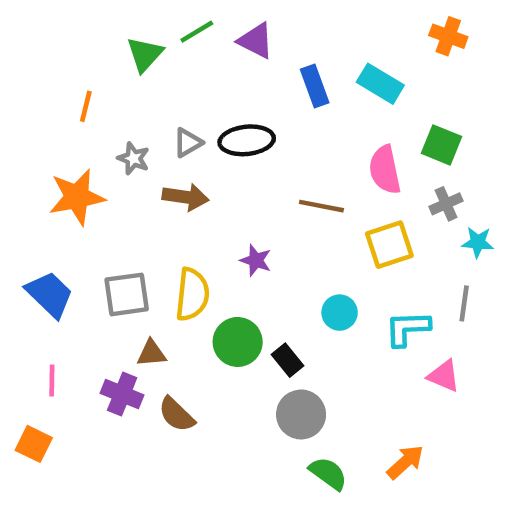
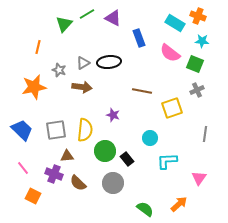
cyan rectangle: (380, 84) -> (175, 23), moved
pink semicircle: (385, 170) -> (170, 53), moved, turned -40
cyan star: (478, 242) -> (202, 41), moved
cyan L-shape: (408, 328) -> (167, 161), moved
pink triangle: (444, 376) -> (199, 178), moved, turned 42
pink line: (52, 380) -> (23, 168), turned -40
gray circle: (301, 414) -> (113, 183), moved
orange square: (34, 444) -> (33, 196), moved

